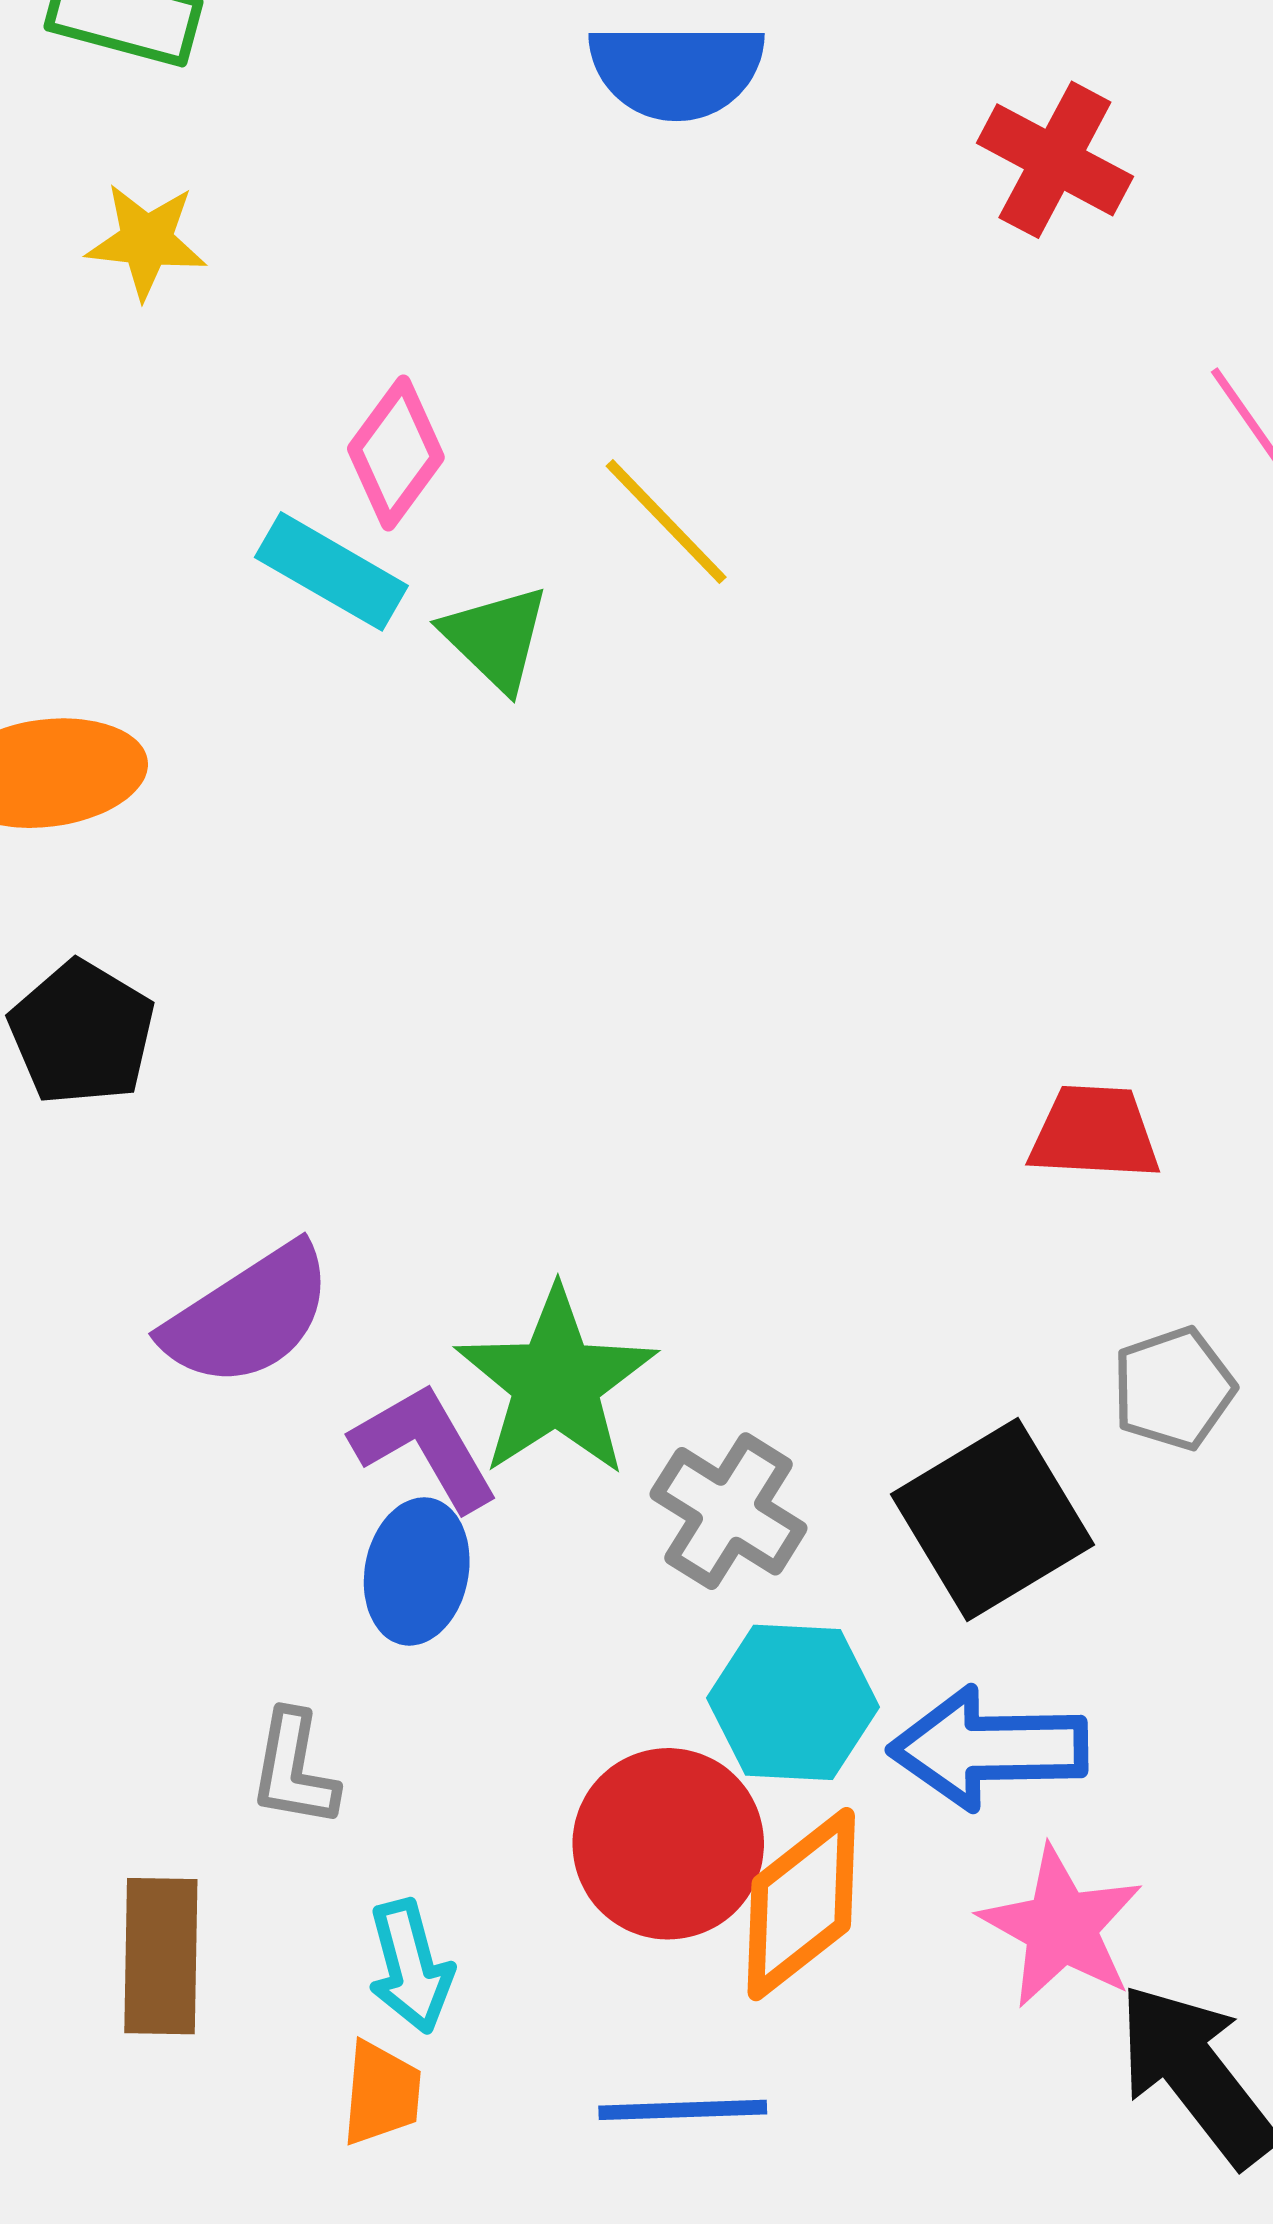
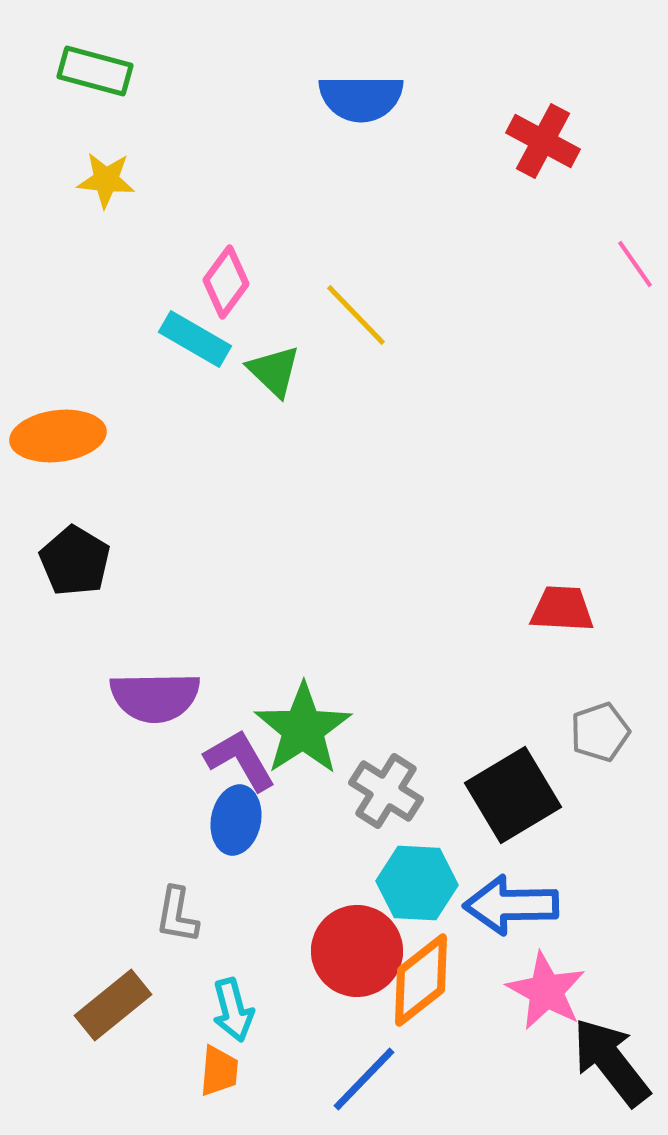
purple semicircle: (248, 1316) -> (155, 697), turned 32
brown rectangle: (161, 1956) -> (113, 1005), turned 50
blue line: (683, 2110) -> (364, 1079), turned -44

